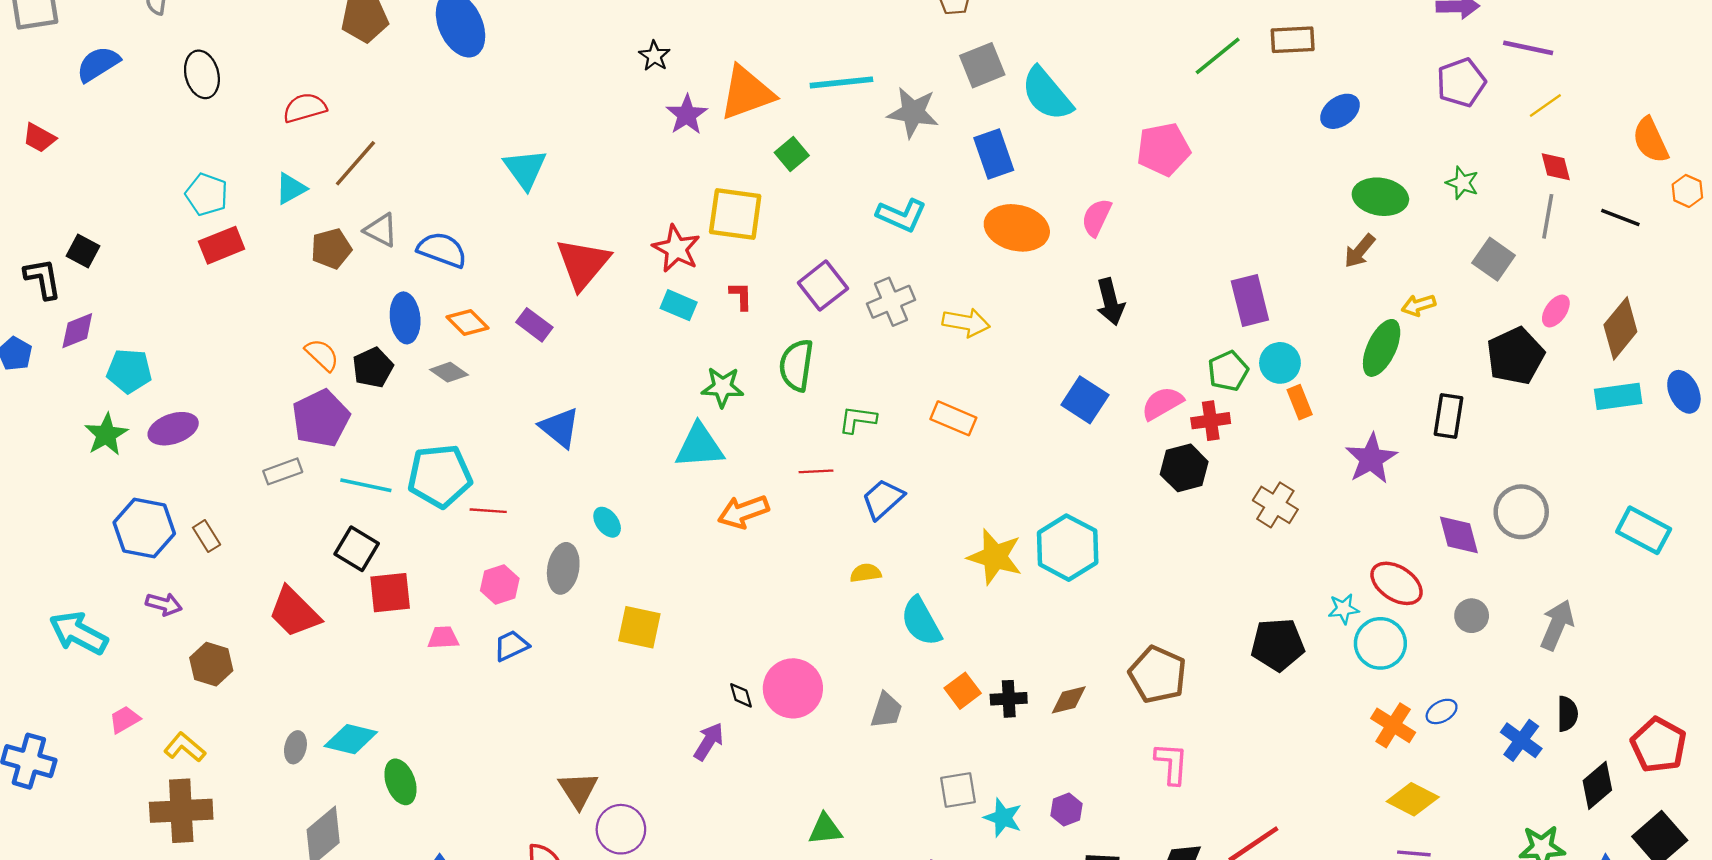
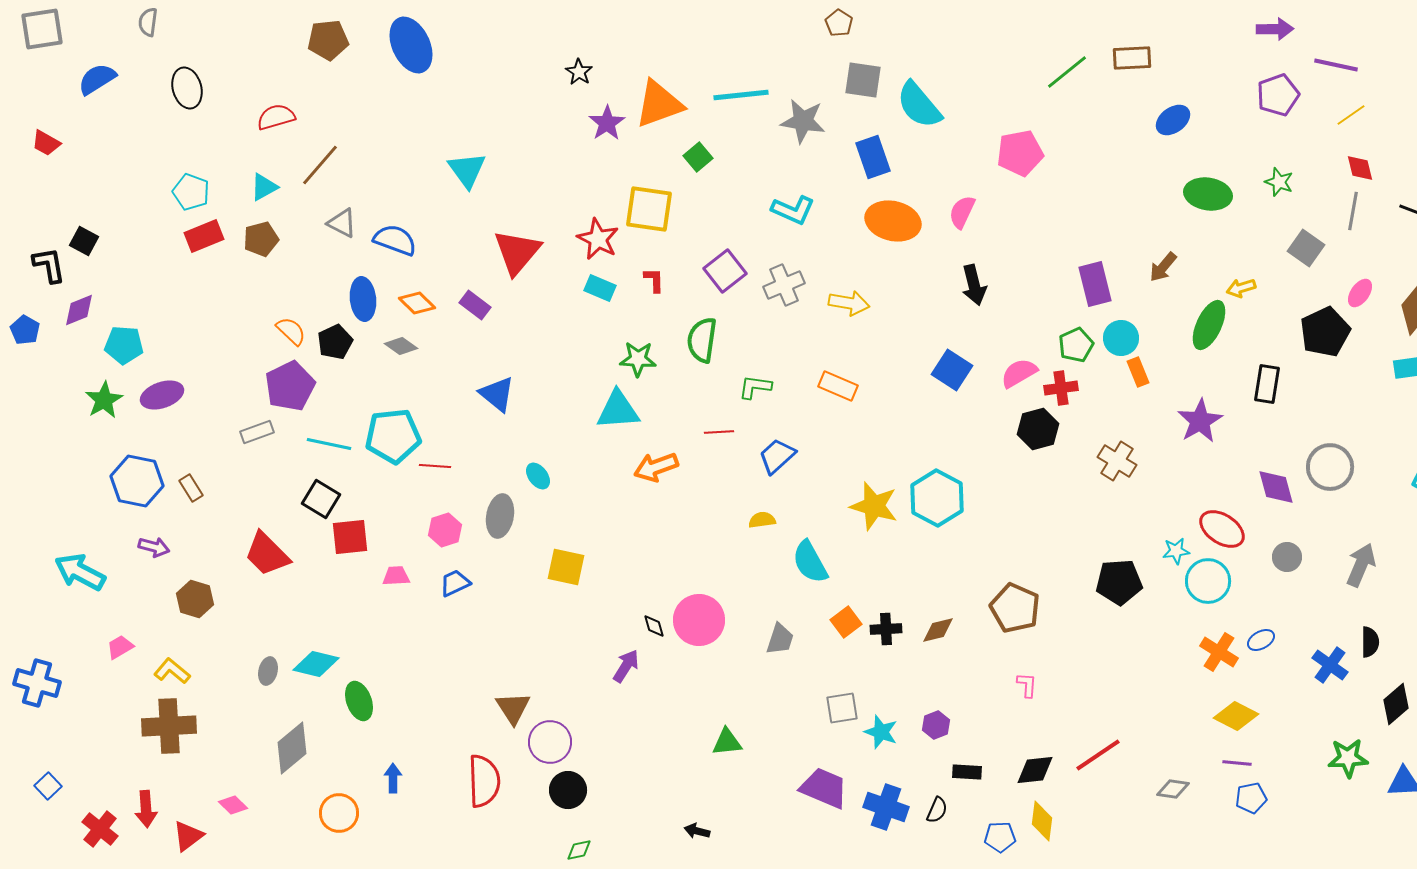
gray square: (982, 65) -> (863, 80), turned 30
brown pentagon: (331, 249) -> (261, 239), moved
brown arrow: (1360, 251) -> (1163, 267), moved
pink L-shape: (1171, 763) -> (1027, 685), size x0.7

